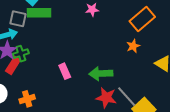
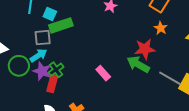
green arrow: (101, 74) -> (138, 64), turned 50
red star: (106, 98) -> (145, 49), moved

